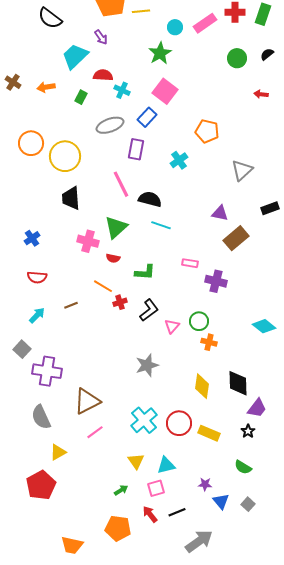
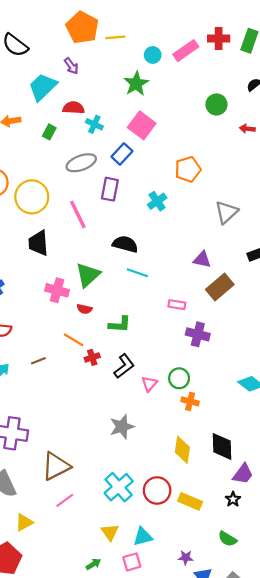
green circle: (237, 58) -> (216, 104), moved
orange pentagon: (207, 131) -> (188, 169), turned -30
pink line: (121, 184) -> (78, 214), moved
pink rectangle: (190, 263) -> (177, 305), moved

